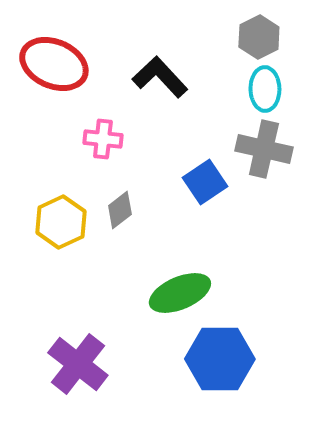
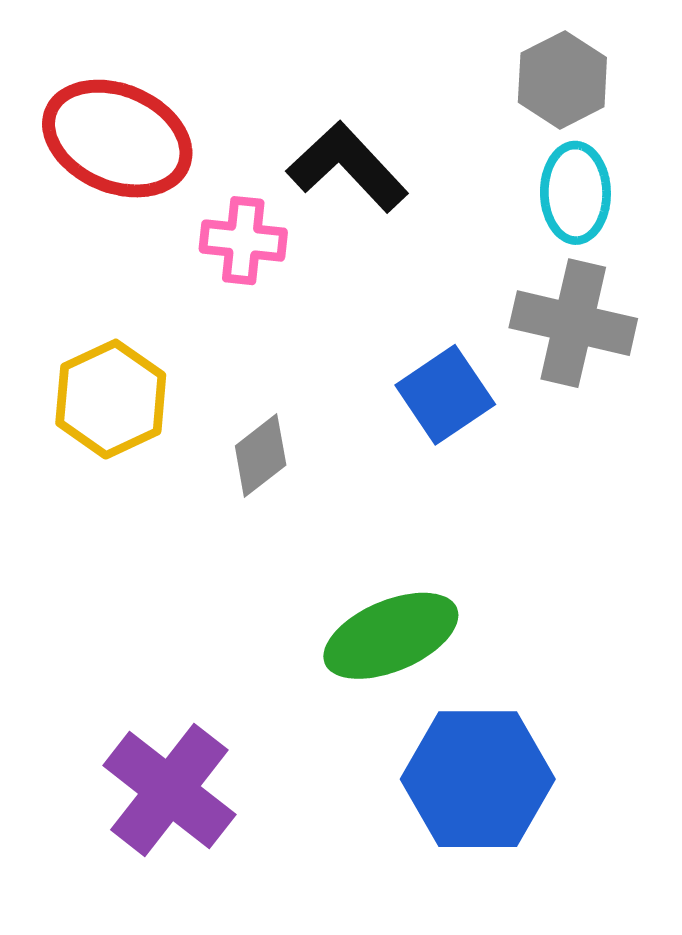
pink cross: (103, 139) -> (243, 241), moved
yellow hexagon: (61, 222) -> (111, 399), moved

